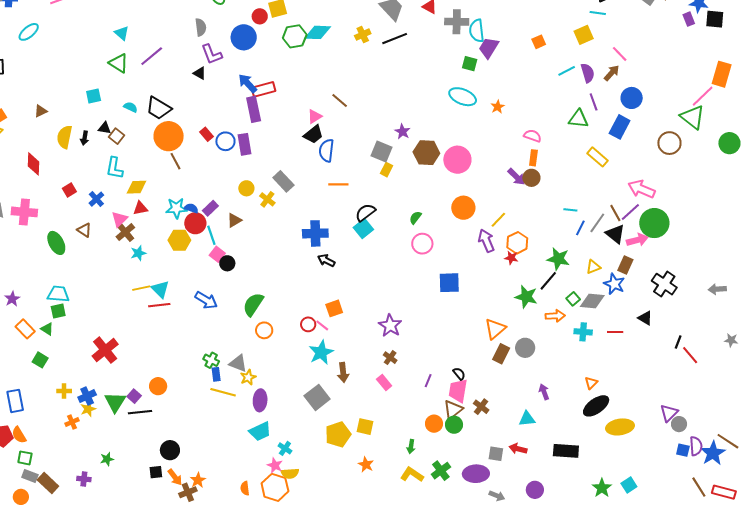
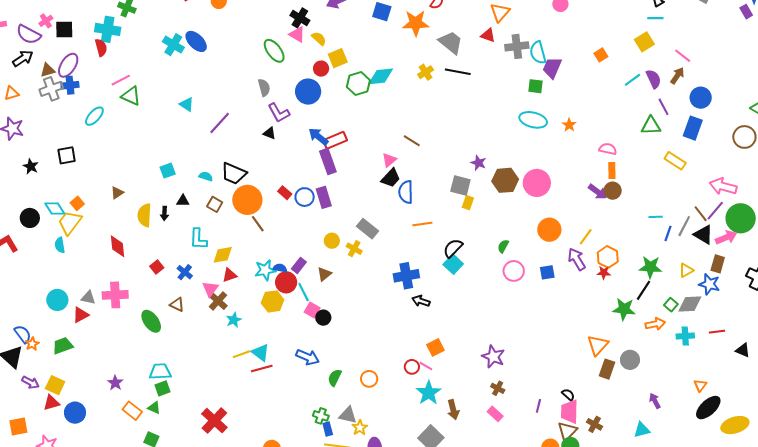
black line: (395, 39) -> (458, 72), turned 40
green triangle: (119, 63) -> (131, 96), moved
brown square: (117, 136) -> (215, 204), moved
blue square: (449, 283) -> (547, 272), moved, size x0.7
green semicircle: (253, 304) -> (335, 378), moved, size x0.7
black triangle: (645, 318) -> (743, 350), moved

